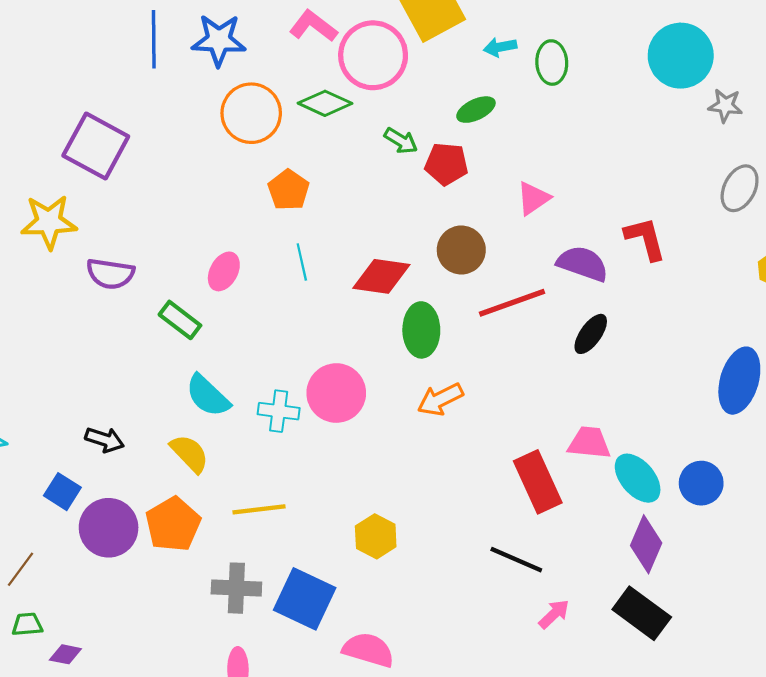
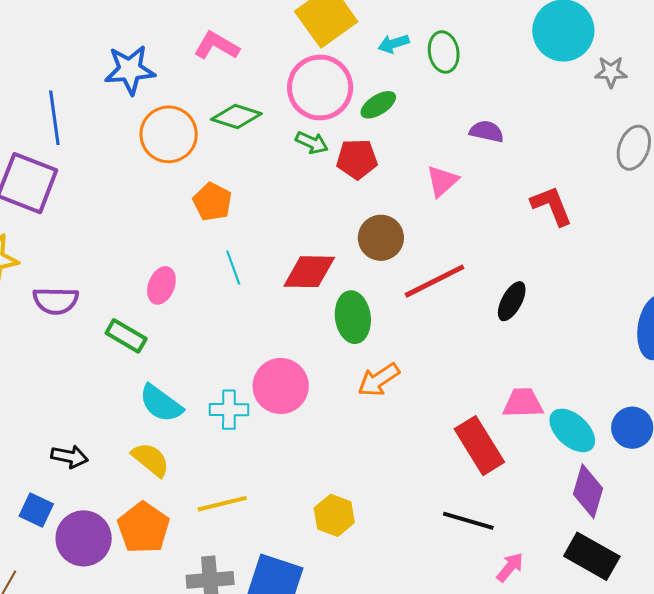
blue line: (154, 39) -> (54, 118), moved
pink circle: (373, 55) -> (320, 87), moved
purple semicircle: (583, 264) -> (487, 131), moved, size x0.7

